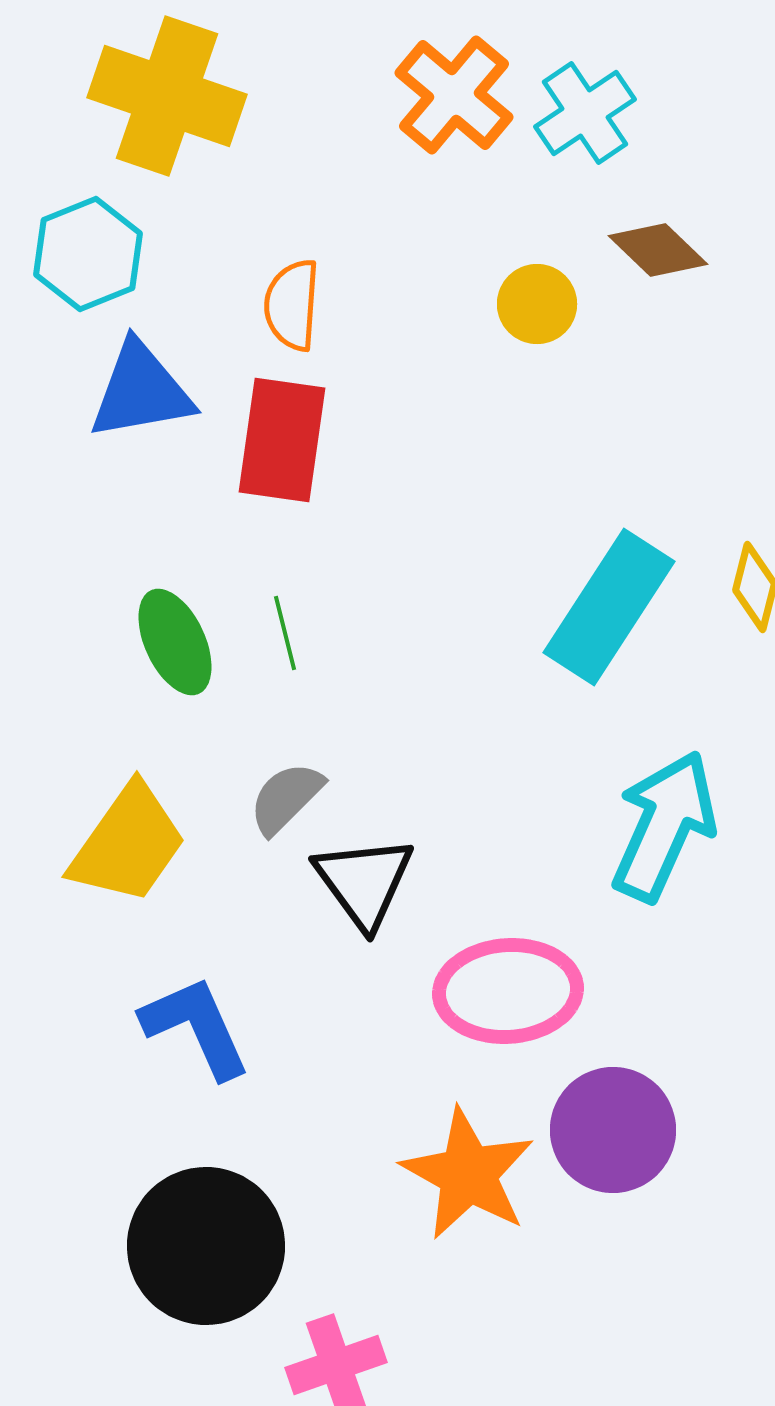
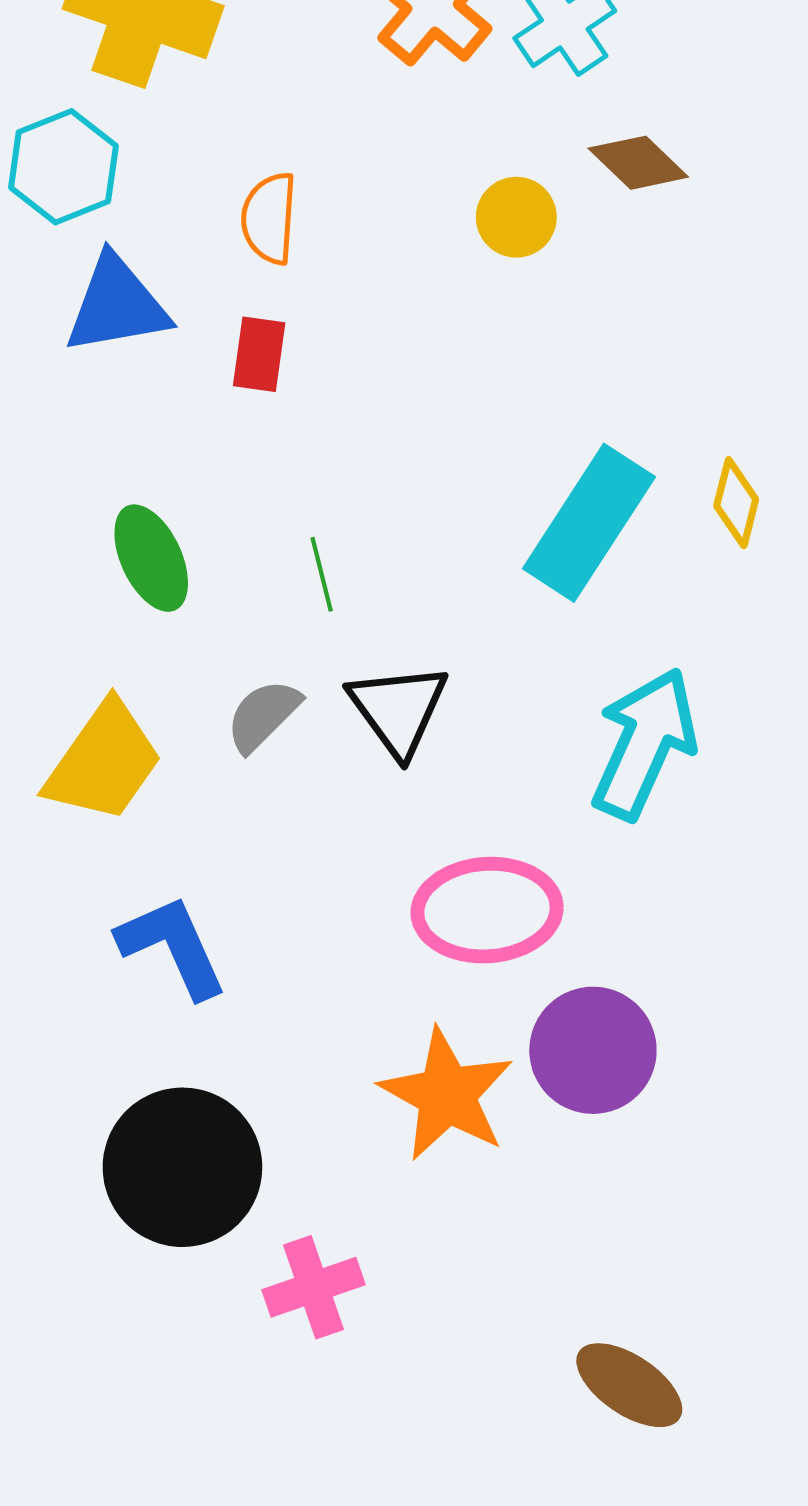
red rectangle: (282, 440) -> (259, 354), size x0.6
green line: (285, 633) -> (322, 574), moved
black triangle: (364, 882) -> (398, 709), moved

